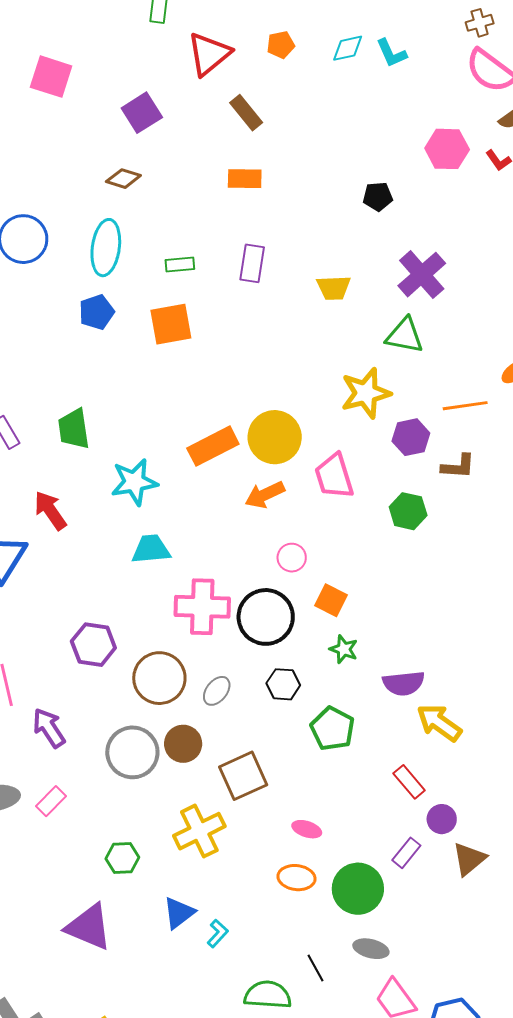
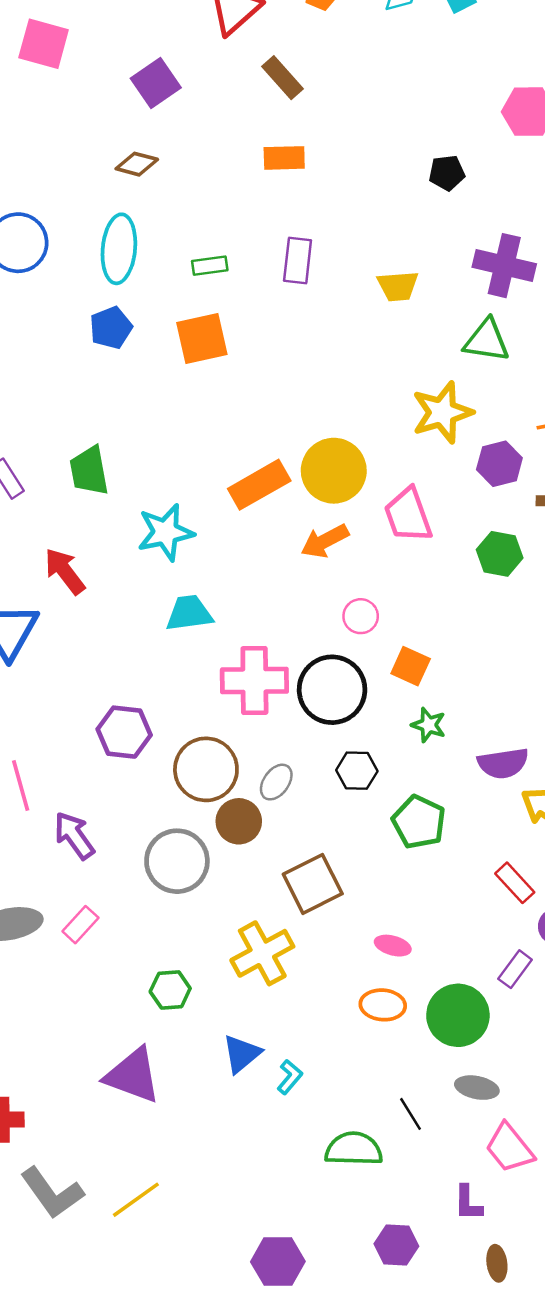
purple cross: (422, 275) -> (504, 266), turned -33
brown circle: (183, 744) -> (239, 821), moved

